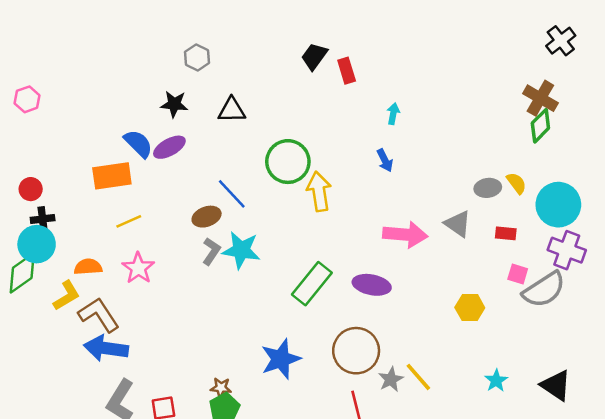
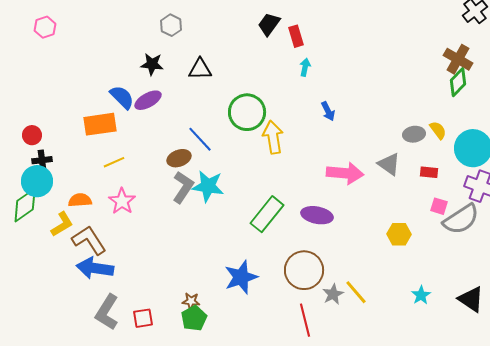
pink hexagon: (27, 99) -> (45, 27), moved
cyan arrow: (393, 114) -> (305, 67), moved
gray L-shape: (211, 251) -> (183, 187), size x1.4

